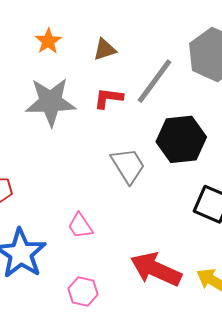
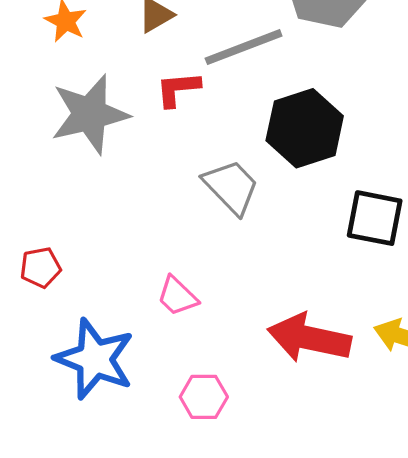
gray line: (154, 81) -> (244, 47), turned 45

